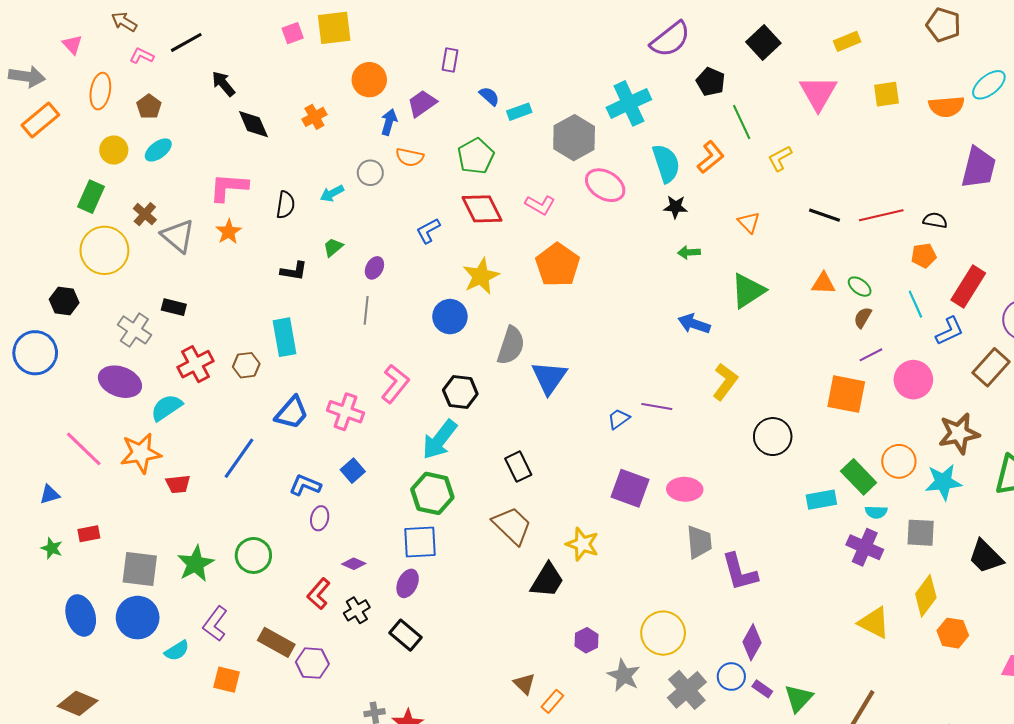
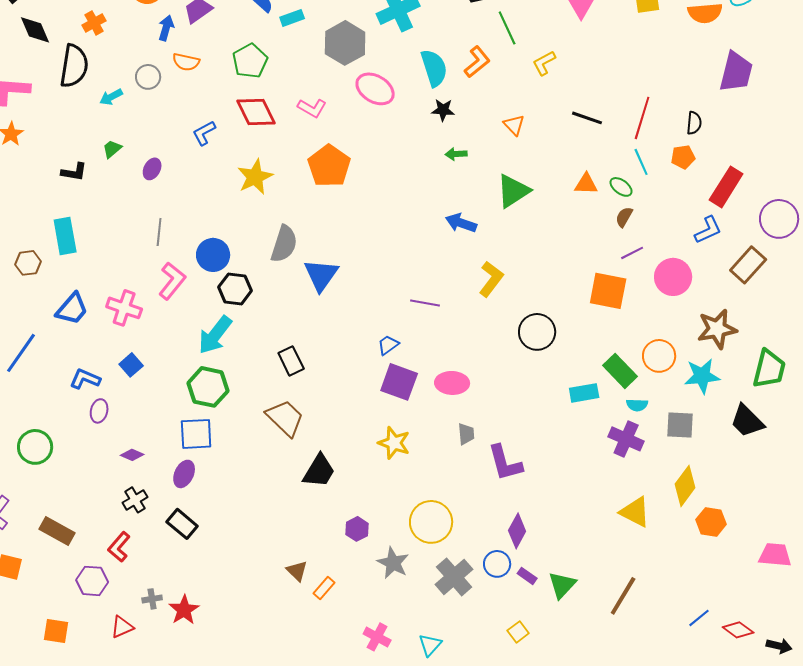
black semicircle: (285, 205) -> (74, 66), moved, size x1.6
red line: (881, 215) -> (642, 118), turned -60
black semicircle: (935, 220) -> (694, 123), turned 85
cyan line: (915, 304) -> (641, 162), moved
gray line: (366, 310) -> (159, 232), moved
blue circle: (450, 317) -> (213, 255), moved
blue trapezoid: (619, 419) -> (388, 345), moved
gray trapezoid: (699, 542) -> (466, 434), size x0.7
yellow star: (582, 544) -> (394, 443), moved
black trapezoid: (986, 557) -> (747, 421), moved
red L-shape: (319, 594) -> (119, 547), moved
purple hexagon: (312, 663) -> (92, 581), moved

